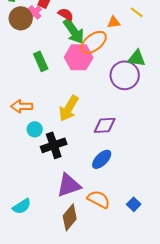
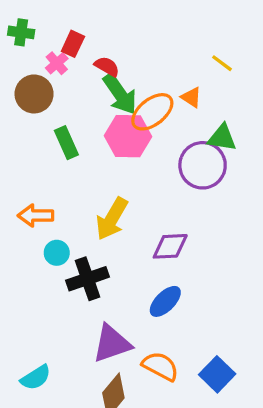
brown circle: (21, 18) -> (34, 94), moved
orange triangle: (114, 22) -> (191, 97), moved, turned 40
blue square: (134, 204) -> (217, 374), size x1.5

